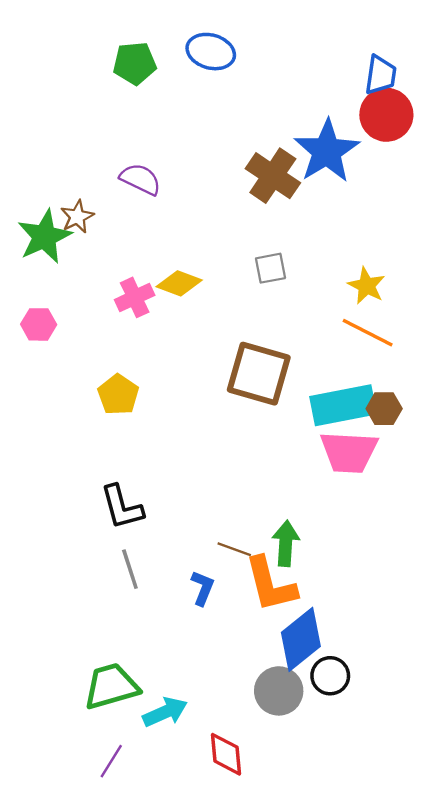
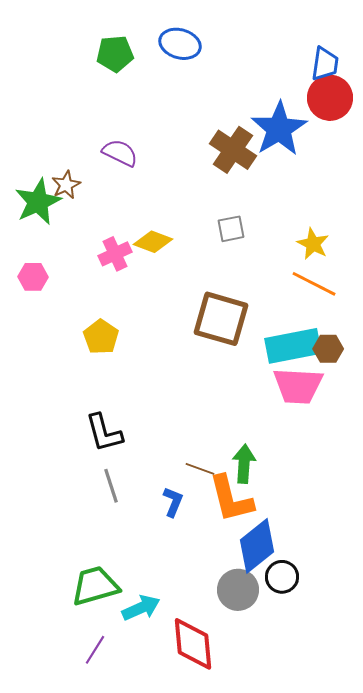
red diamond: (226, 754) -> (193, 644), size x1.4

